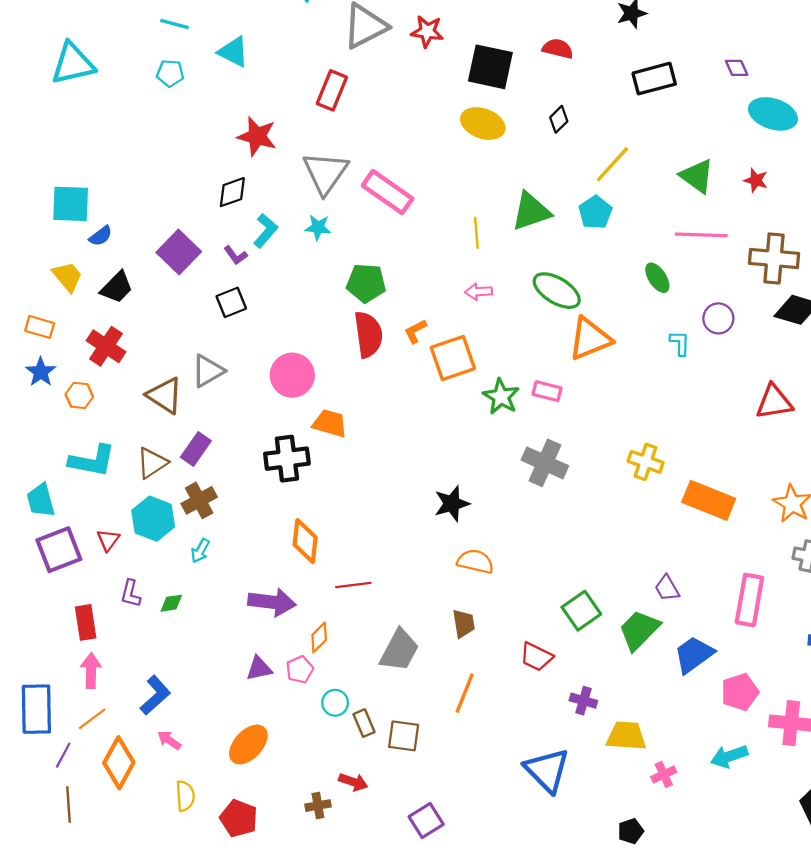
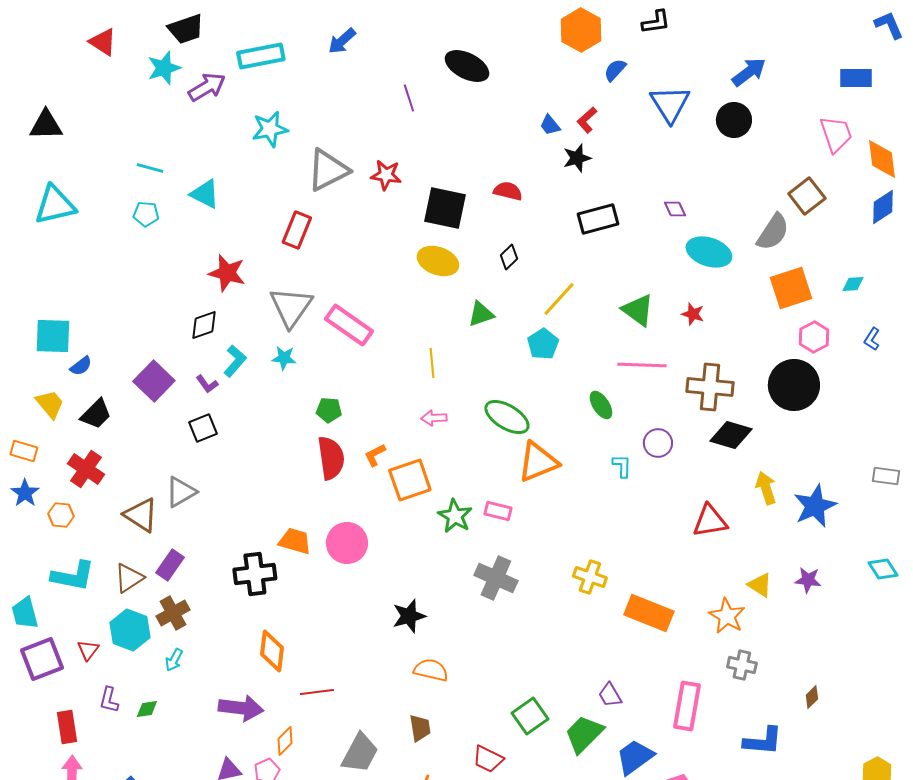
green triangle: (531, 211) -> (481, 314), moved, size x0.7
green pentagon: (366, 283) -> (329, 410), size x0.7
pink circle: (292, 375) -> (347, 543), moved

